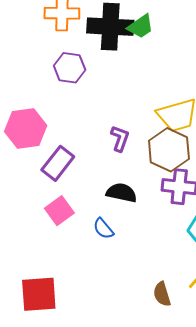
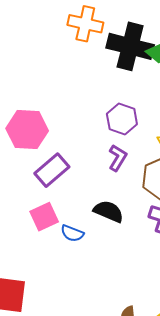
purple hexagon: (70, 68) -> (122, 119), moved
blue semicircle: (103, 229) -> (72, 233), moved, turned -40

